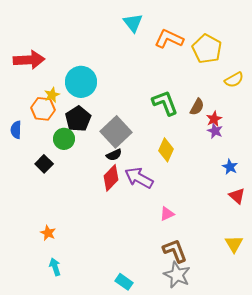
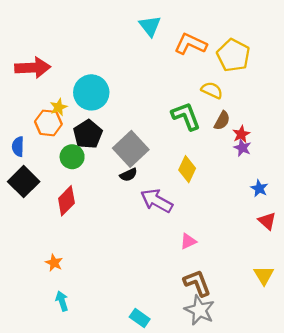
yellow semicircle: (234, 80) -> (212, 90), moved, turned -126
black square: (44, 164) -> (24, 182), moved, size x1.5
red diamond: (111, 178) -> (66, 201), moved

